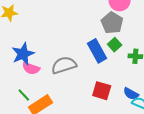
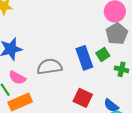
gray pentagon: (112, 23) -> (117, 34), moved
pink semicircle: (31, 68) -> (17, 78), moved

